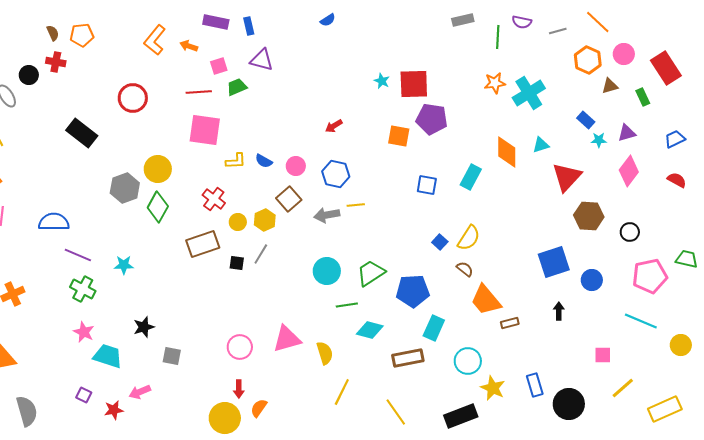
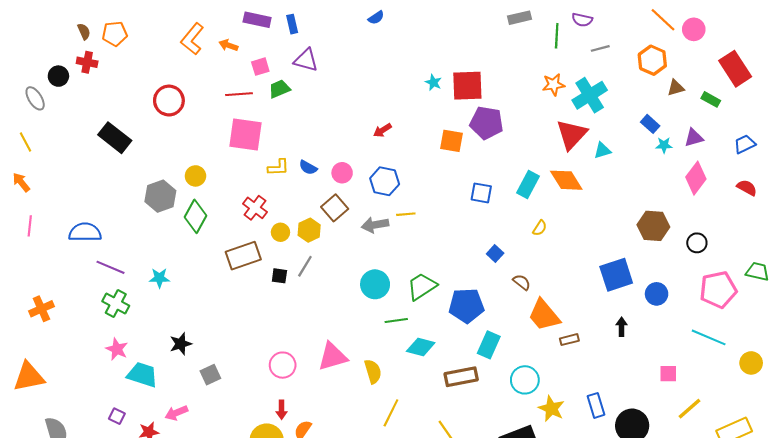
gray line: (558, 31) -> (600, 48), moved
pink circle: (624, 54) -> (694, 29), moved
green rectangle: (643, 97) -> (711, 99), turned -36
orange diamond: (507, 152) -> (566, 180), moved, turned -32
yellow circle: (158, 169) -> (195, 176), size x0.7
red triangle: (567, 177) -> (572, 135), moved
yellow semicircle: (469, 238) -> (540, 228), moved, size x0.6
gray square: (172, 356) -> (210, 375), turned -36

